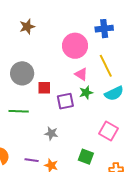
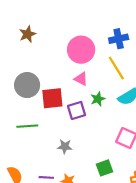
blue cross: (104, 29) -> (119, 39), moved
pink triangle: (81, 74) -> (81, 79), moved
red square: (44, 88) -> (52, 98), size x1.5
green square: (86, 157) -> (104, 168), turned -35

